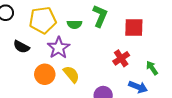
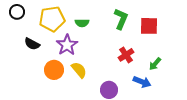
green L-shape: (100, 16) -> (121, 19), moved
red square: (134, 28) -> (149, 26), moved
green arrow: (152, 68) -> (155, 64), turned -104

